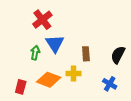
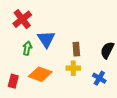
red cross: (42, 20) -> (22, 19), moved
yellow cross: (73, 73) -> (73, 68), moved

